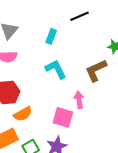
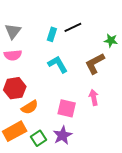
black line: (79, 16) -> (73, 27), moved
pink arrow: (79, 100) -> (94, 97), moved

